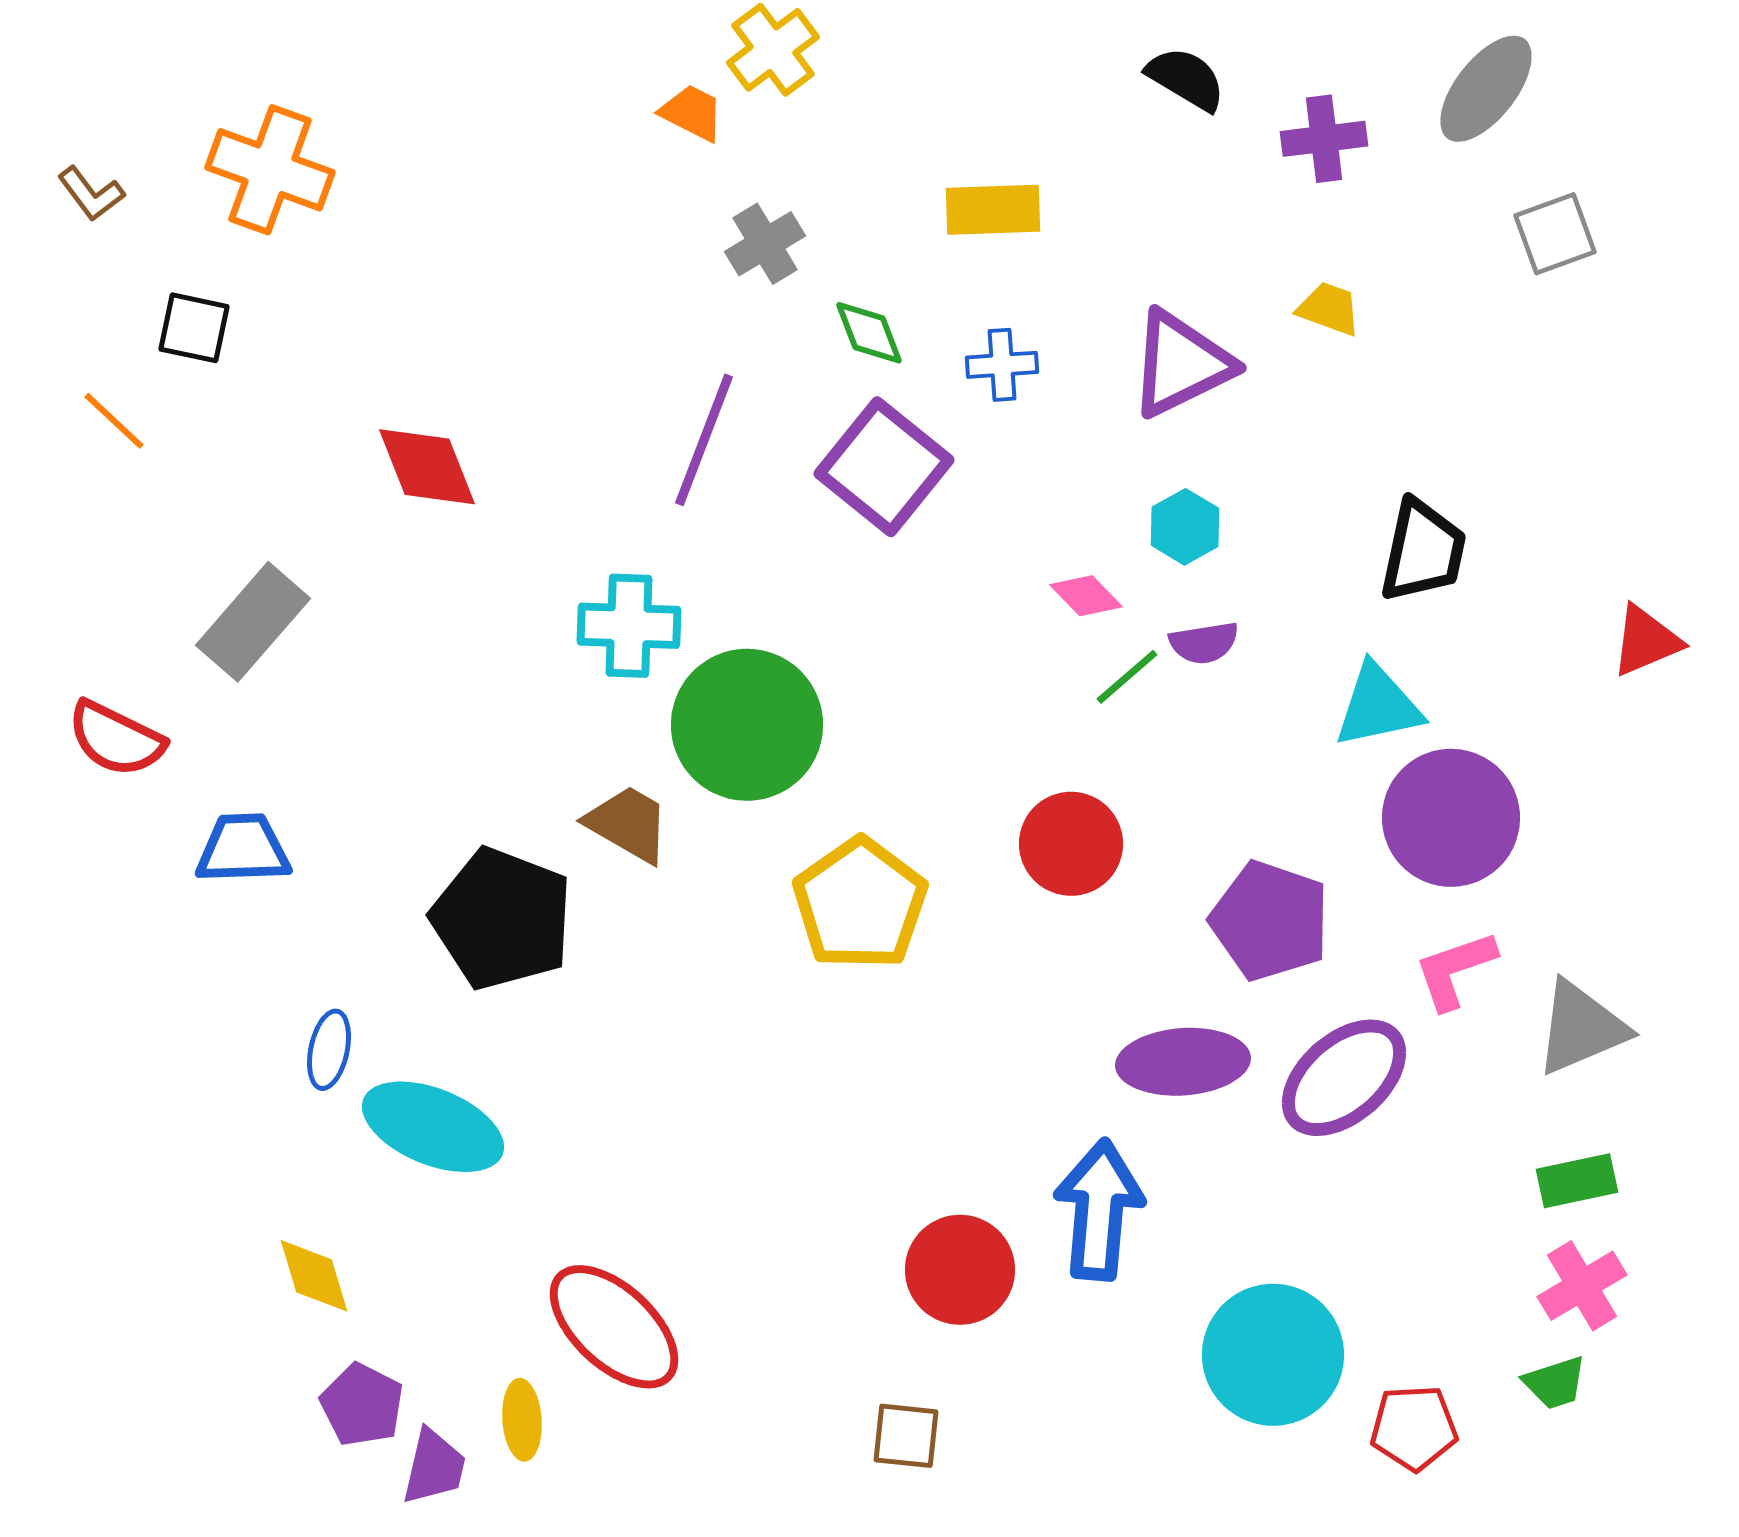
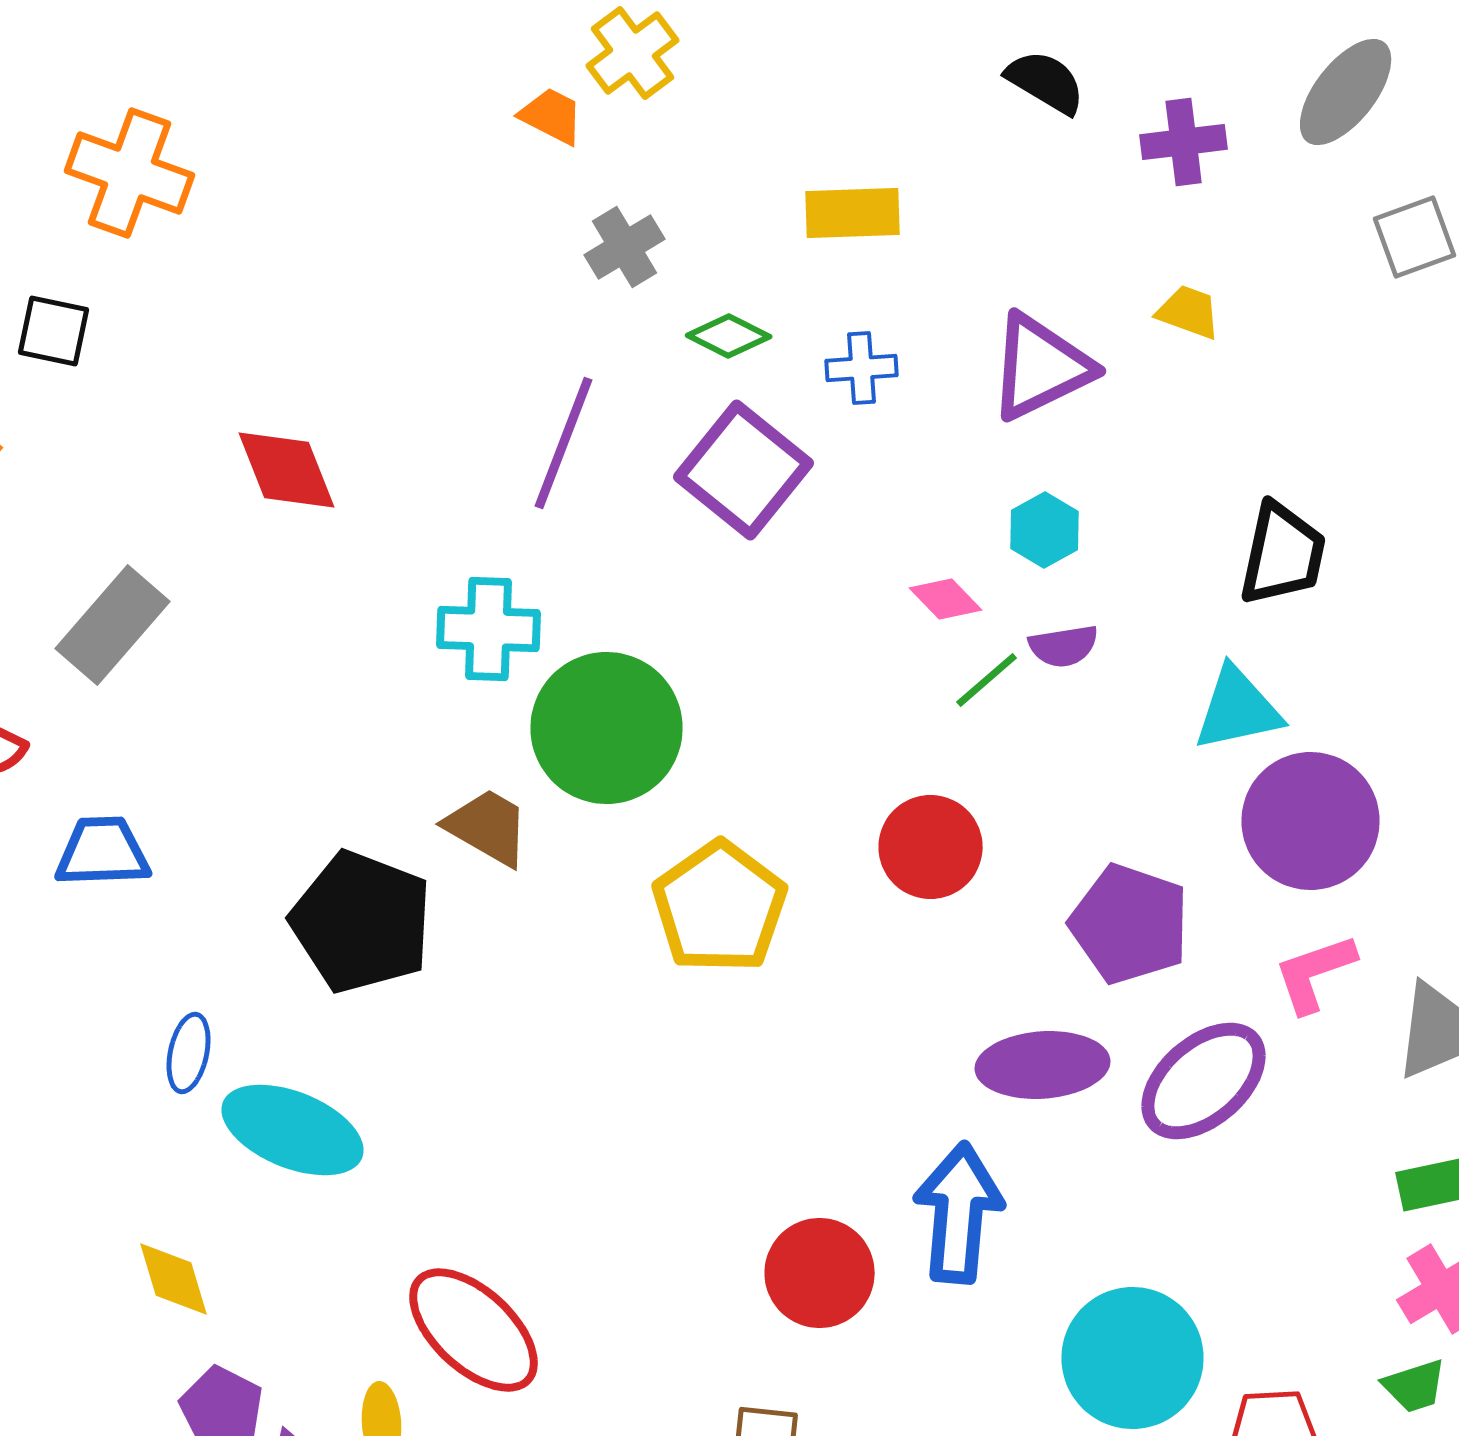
green diamond: (869, 333) -> (729, 336), turned -42

